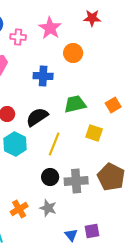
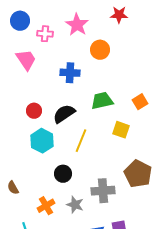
black circle: (50, 177) -> (63, 174), moved
gray cross: (76, 181) -> (103, 191), moved

